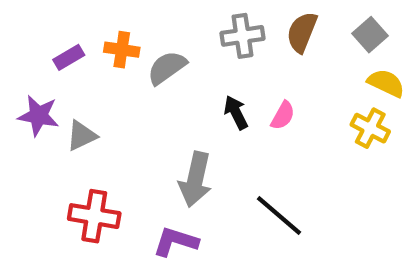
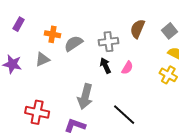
gray cross: (242, 36) -> (108, 42), moved
purple rectangle: (69, 57) -> (19, 24), moved, turned -32
gray triangle: (82, 136) -> (42, 59), moved

